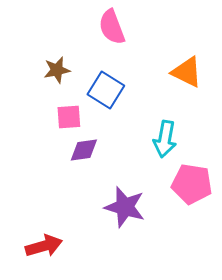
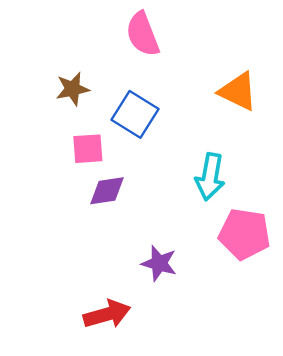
purple star: (125, 207) -> (159, 263), size x0.7
red arrow: (44, 246) -> (107, 314), moved

